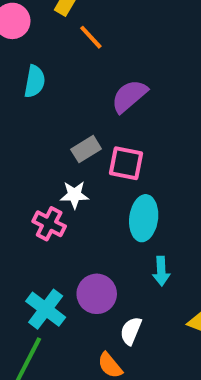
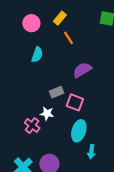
cyan arrow: (161, 271) -> (91, 152), moved

